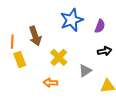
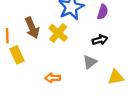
black arrow: (105, 51) -> (100, 40), moved
yellow cross: (59, 57) -> (58, 33), moved

